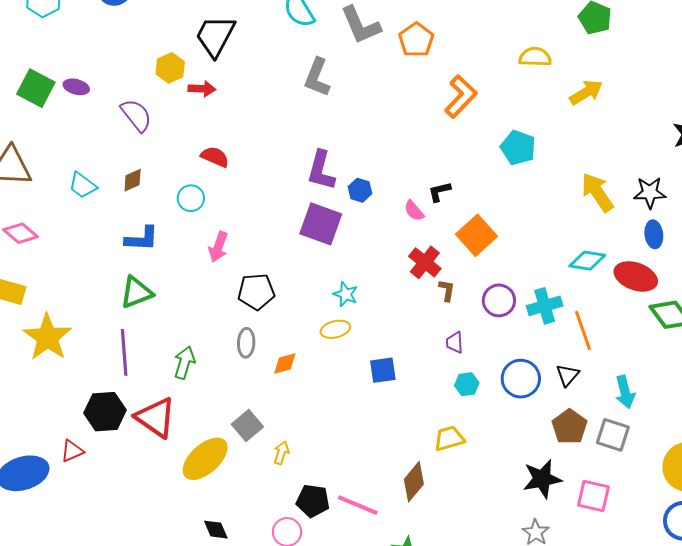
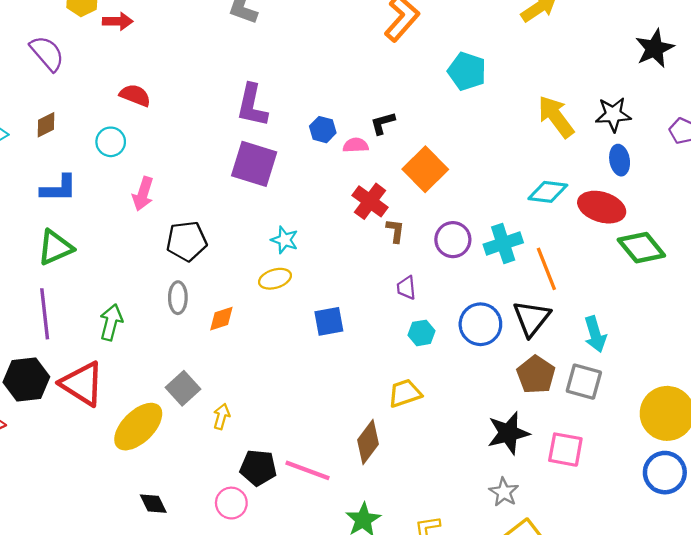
blue hexagon: (360, 190) -> (323, 130), moved
pink semicircle: (414, 211) -> (356, 145), turned 130
black triangle: (568, 375) -> (532, 318), size x1.5

